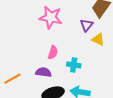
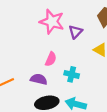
purple triangle: (86, 25) -> (75, 32), moved

